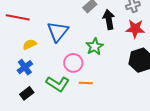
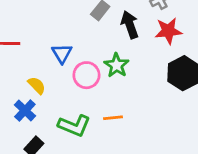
blue triangle: (58, 32) -> (62, 53), size x0.7
yellow semicircle: (30, 44) -> (37, 85), moved, turned 80
pink circle: (73, 63) -> (86, 75), moved

